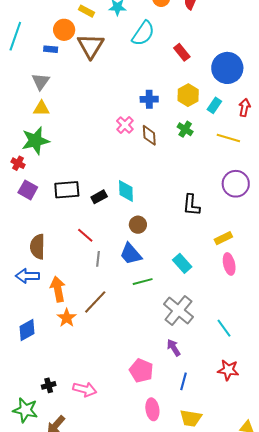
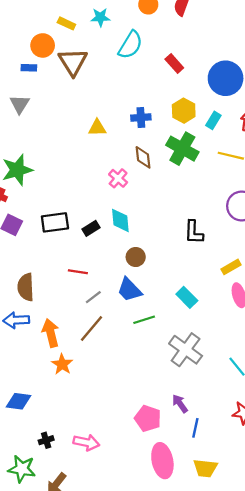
yellow triangle: (41, 108) -> (97, 128), moved
pink cross: (125, 125) -> (118, 178), moved
green cross: (185, 129) -> (182, 149), size x1.8
red line: (85, 235) -> (78, 272), turned -30
gray line: (98, 259) -> (93, 297), turned 49
brown line: (95, 302) -> (91, 328), moved
blue diamond: (27, 330) -> (18, 401), moved, turned 40
purple arrow: (174, 348) -> (180, 404), moved
pink ellipse: (152, 409) -> (162, 461), size x1.4

